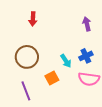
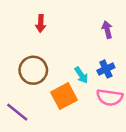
orange square: (52, 78) -> (64, 96), size x1.5
purple line: (26, 91) -> (17, 112), moved, turned -30

